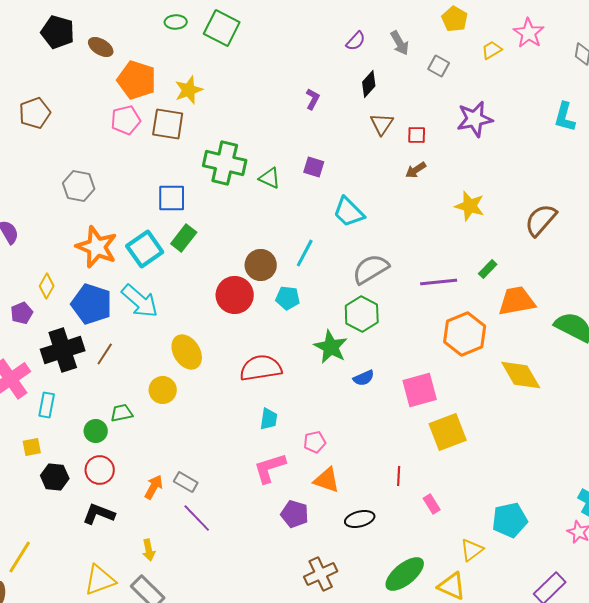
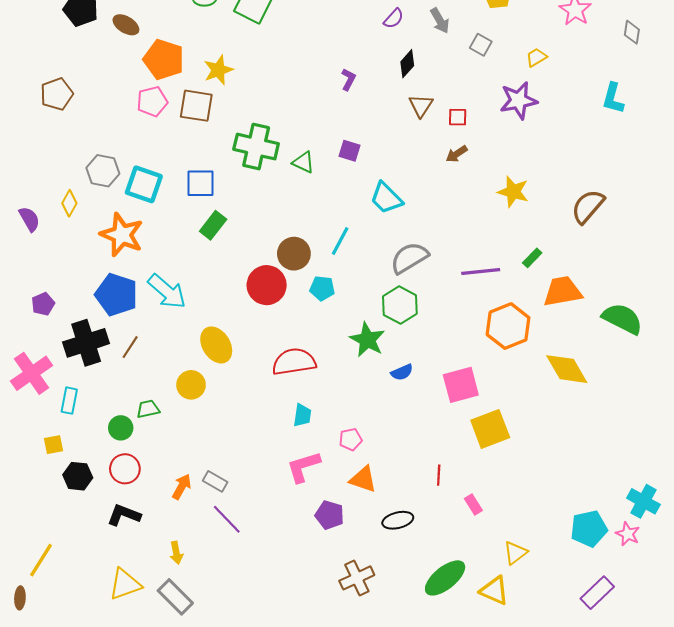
yellow trapezoid: (492, 50) -> (536, 57), moved
cyan square: (145, 249) -> (144, 184), moved, turned -36
yellow diamond: (47, 286) -> (69, 203), moved
cyan pentagon: (510, 520) -> (589, 529), moved

